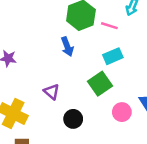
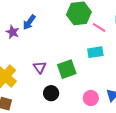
blue arrow: (67, 47) -> (29, 22), moved, turned 42
green square: (100, 84) -> (67, 69), moved

